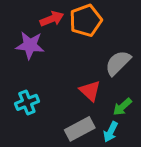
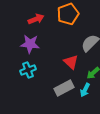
red arrow: (52, 19) -> (36, 19), moved
purple star: (30, 45) -> (30, 44), moved

